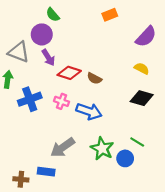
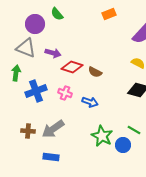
purple circle: (42, 34) -> (35, 24), moved
purple arrow: (48, 58) -> (53, 53), turned -42
blue arrow: (89, 111) -> (90, 102), size x0.7
gray arrow: (63, 147) -> (53, 129), moved
brown cross: (21, 179) -> (28, 131), moved

